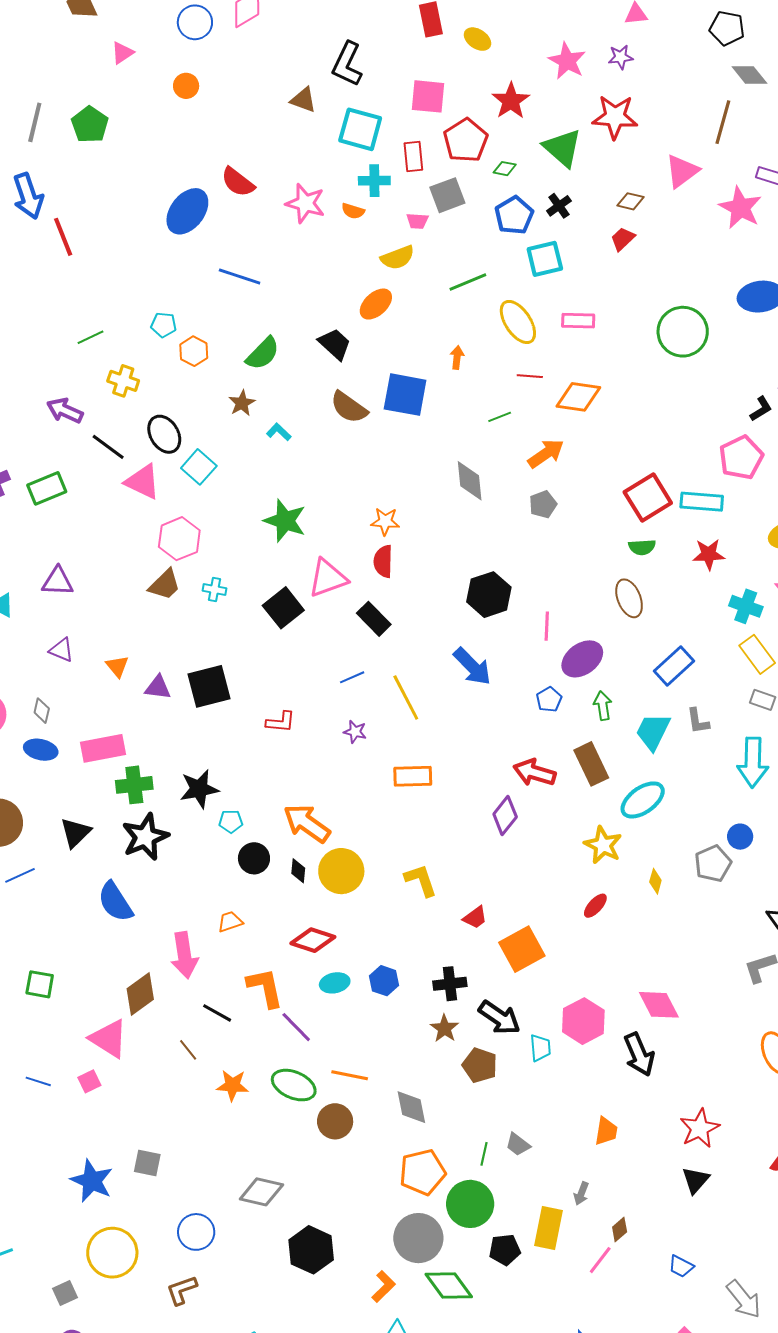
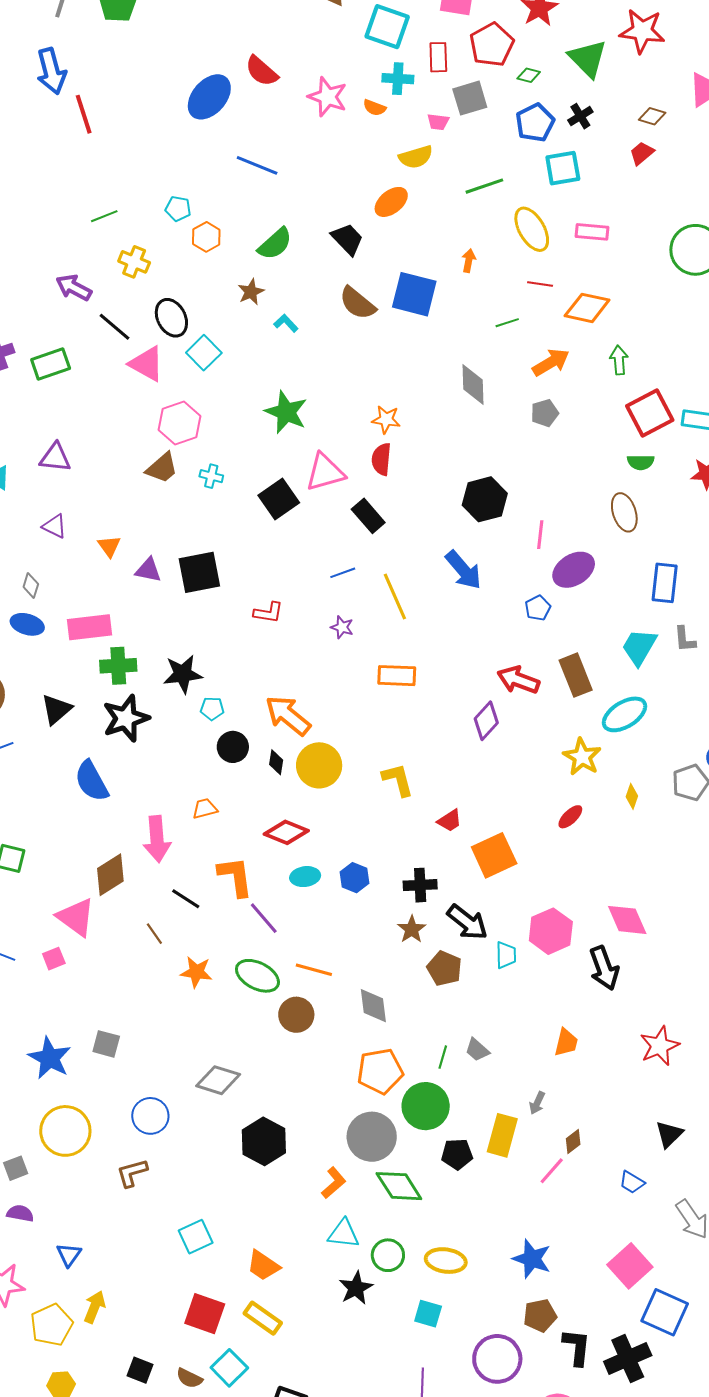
blue rectangle: (674, 666) -> (665, 583), turned -45
green arrow: (603, 706) -> (619, 360), moved
black triangle: (696, 1180) -> (669, 1134), moved

